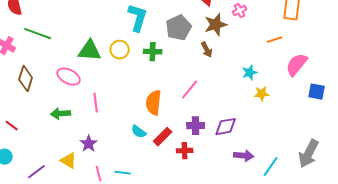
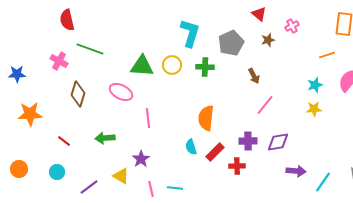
brown star: (216, 25) -> (268, 40), size x0.6
brown arrow: (207, 50) -> (254, 76), moved
cyan star: (250, 73) -> (315, 85), moved
pink line: (190, 90) -> (265, 105), moved
green arrow: (61, 114) -> (105, 138), moved
cyan semicircle: (139, 132) -> (191, 147), turned 35

